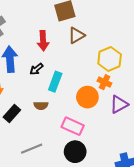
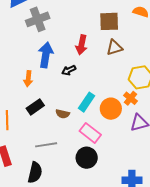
cyan rectangle: (55, 82) -> (86, 102), moved
brown semicircle: (41, 106) -> (63, 114), moved

